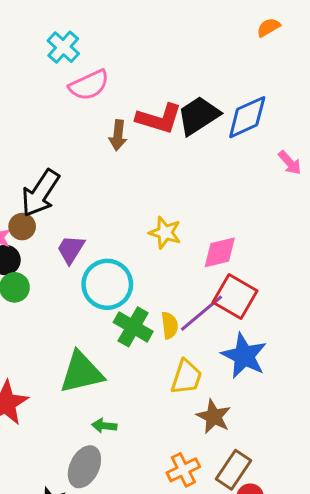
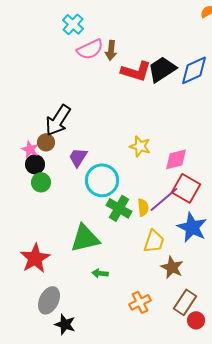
brown arrow: (118, 135) -> (111, 50), moved
gray ellipse: (84, 467) -> (49, 300), moved
orange cross: (183, 470) -> (140, 302), moved

